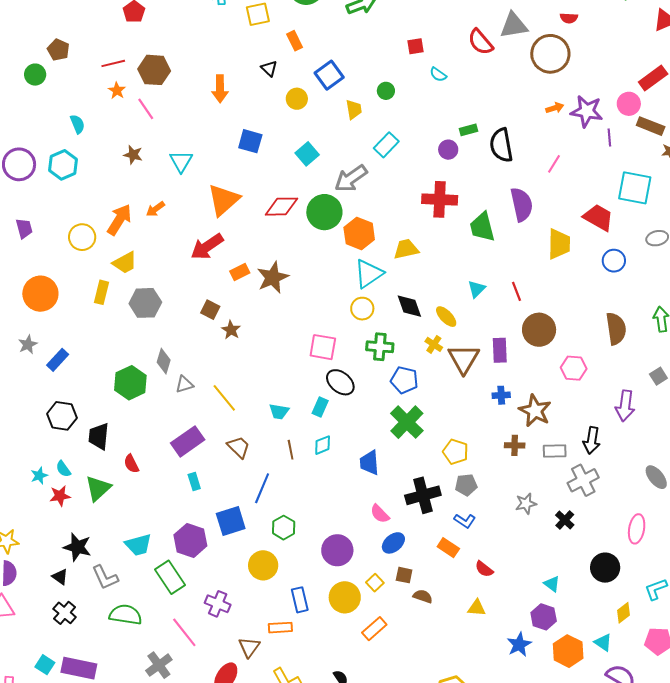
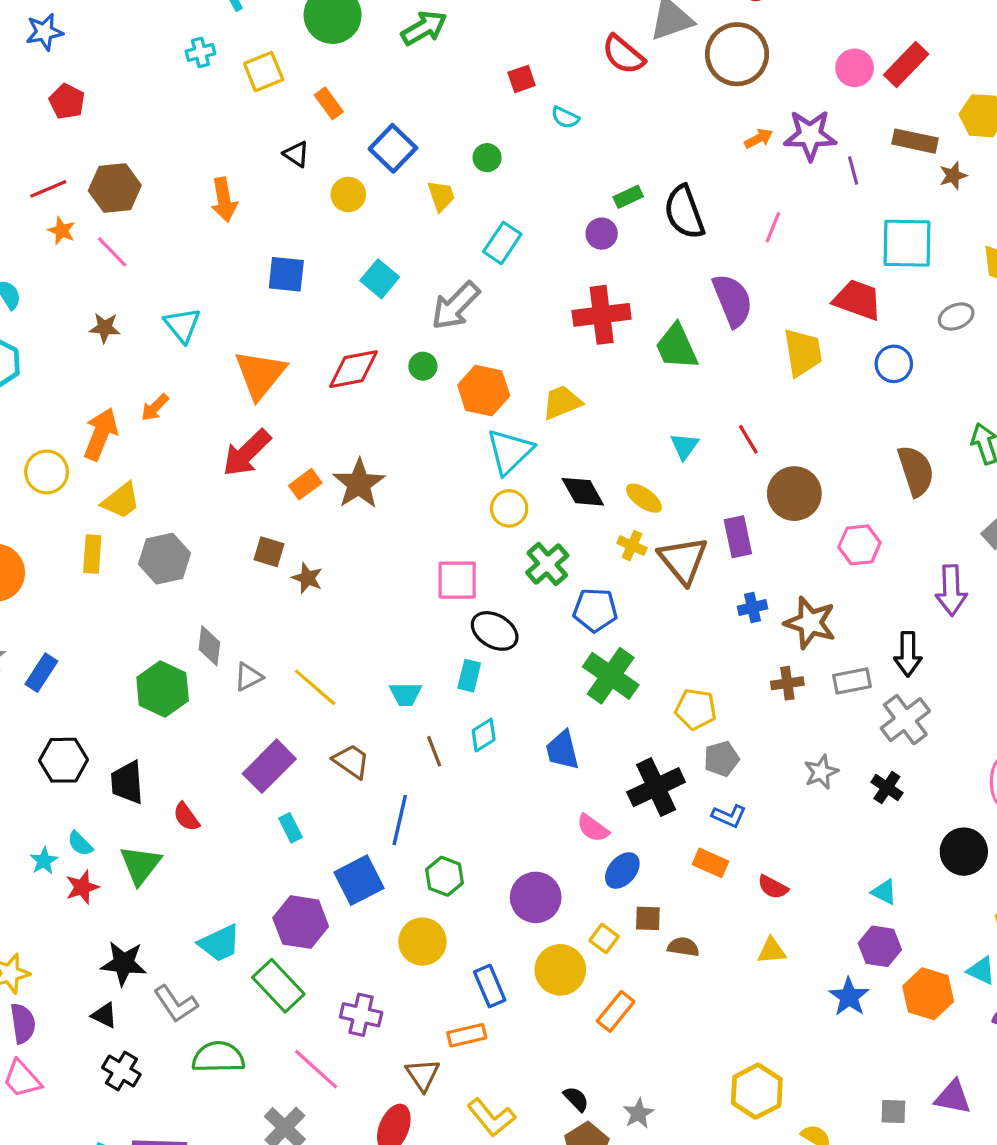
pink circle: (629, 104) -> (855, 68), moved
green circle: (324, 212) -> (423, 366), size x0.5
green cross: (380, 347) -> (547, 564), turned -36

